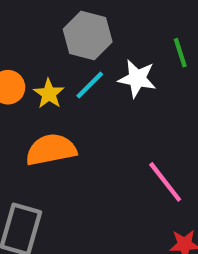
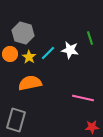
gray hexagon: (88, 36) -> (23, 33), moved
pink line: (165, 182) -> (83, 98), turned -40

